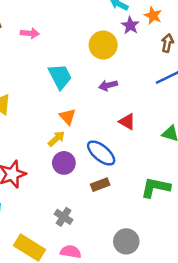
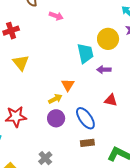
cyan trapezoid: (60, 77) -> (85, 53), moved
red triangle: (127, 122) -> (111, 100), turned -32
brown rectangle: (100, 185) -> (87, 143), moved

